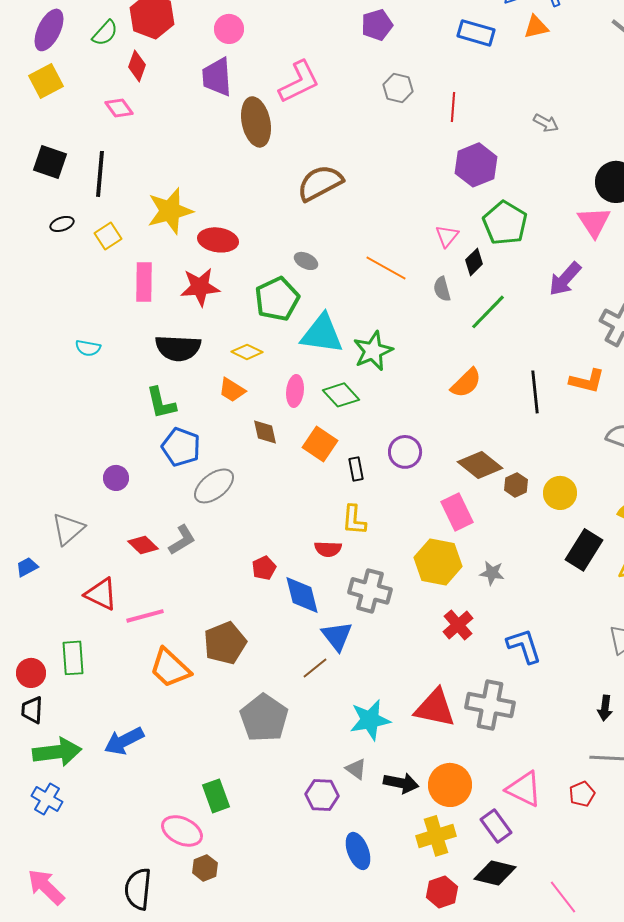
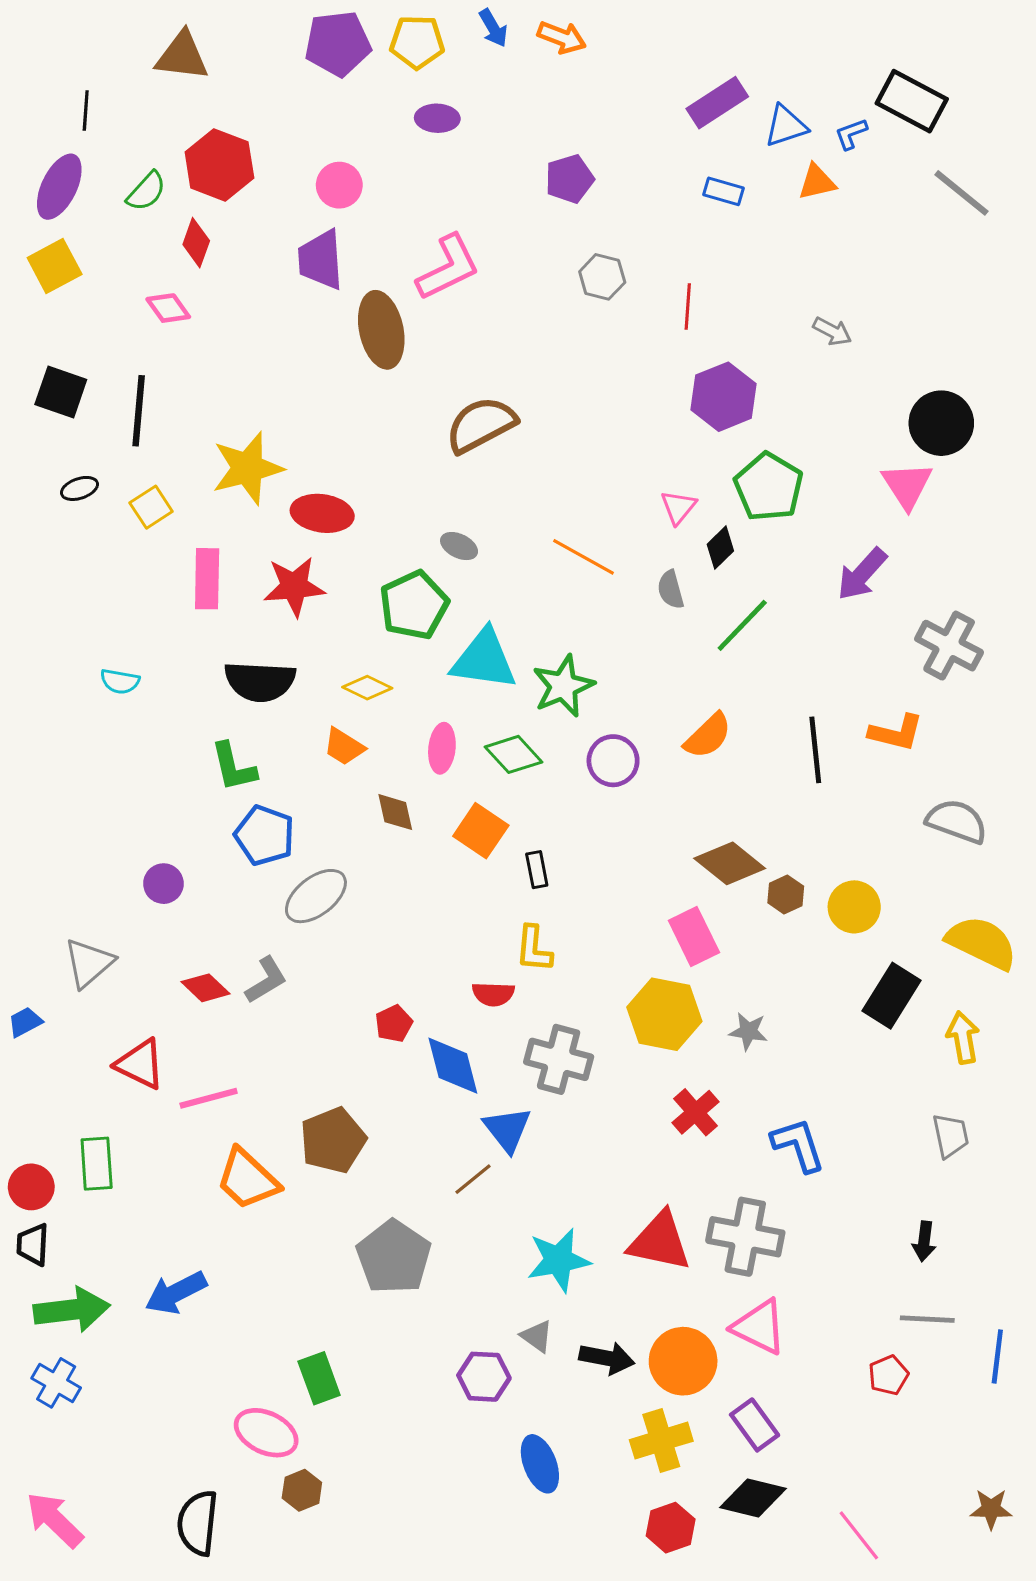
blue rectangle: (476, 33) -> (723, 191), size x0.7
purple circle: (405, 452) -> (613, 761), moved
pink triangle: (524, 789) -> (759, 1327), moved

